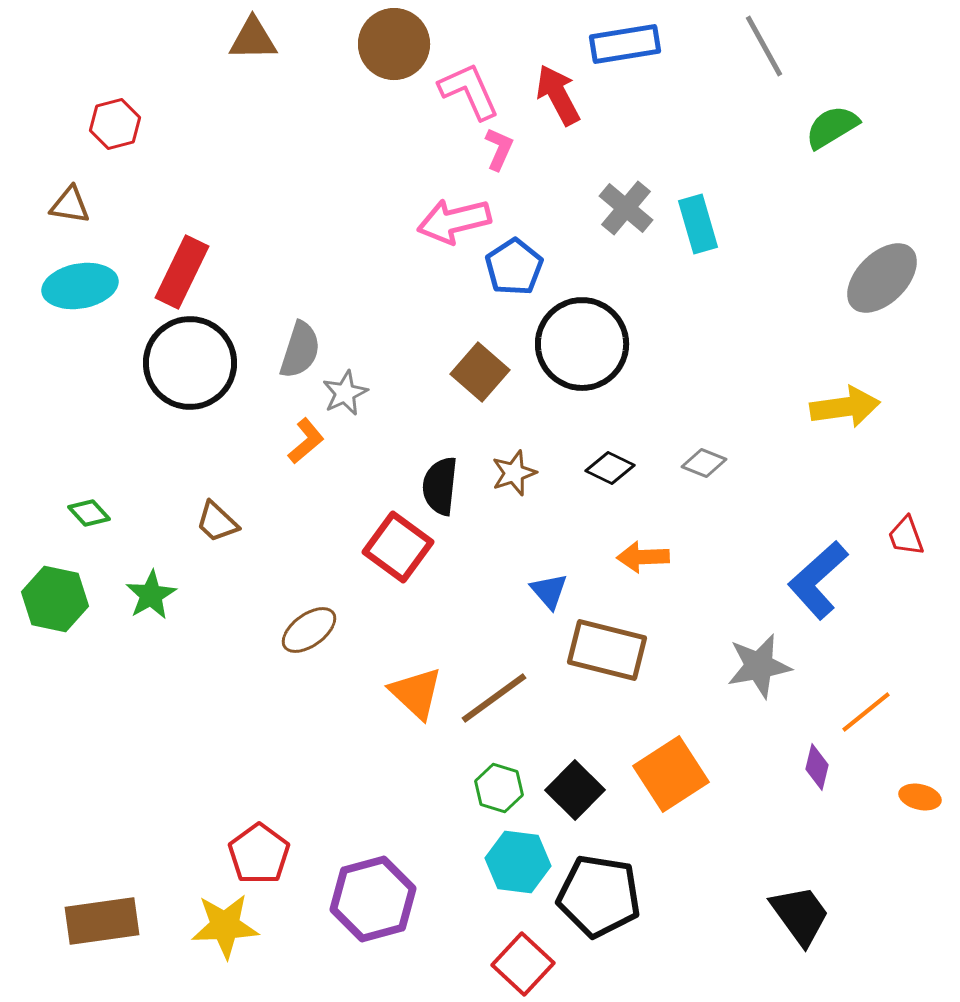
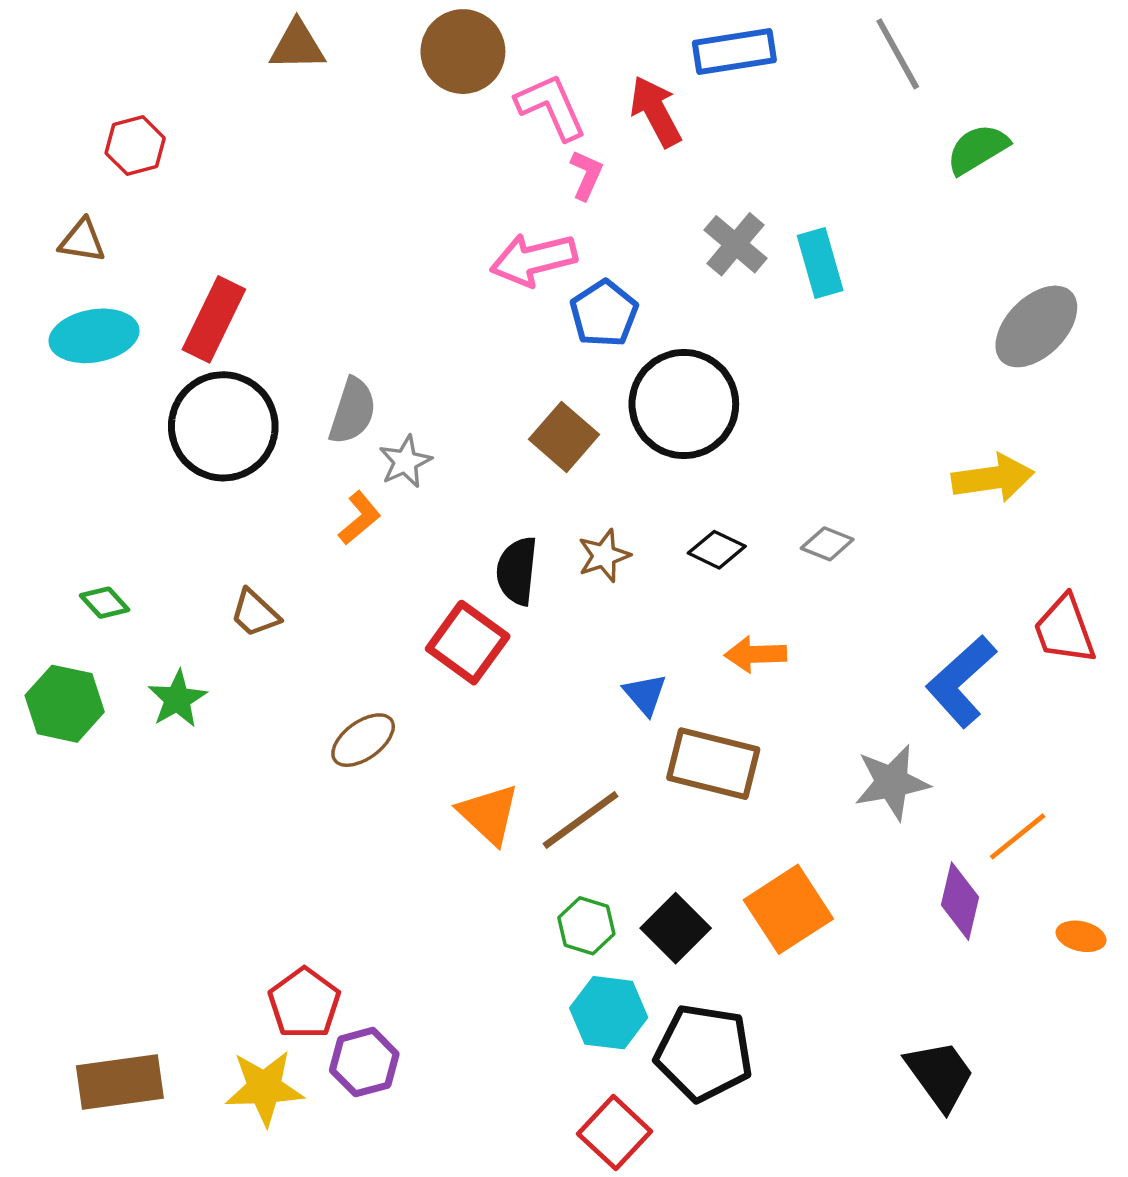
red trapezoid: (906, 536) -> (1065, 630), size x1.5
purple diamond: (817, 767) -> (960, 901), size x1.4
purple hexagon: (373, 899) -> (364, 1062), moved, size x0.7

